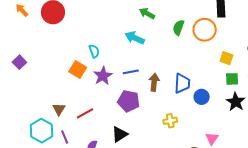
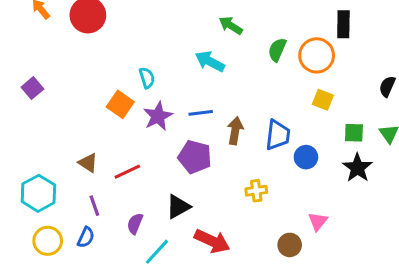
yellow square: (226, 58) -> (323, 100), moved
brown triangle: (59, 109) -> (88, 163), turned -32
cyan hexagon: (41, 131) -> (38, 193), moved

